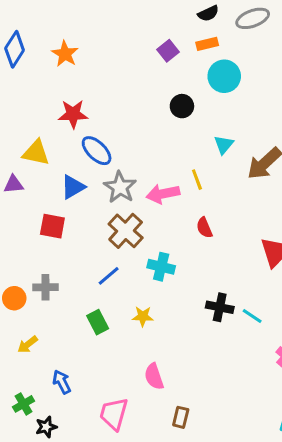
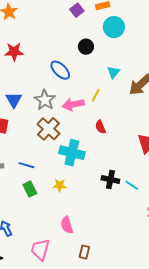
blue ellipse: (97, 151) -> (60, 70), moved
yellow line: (197, 180) -> (96, 95), turned 48
blue triangle: (73, 187) -> (14, 100), turned -30
cyan cross: (161, 267) -> (72, 153), size x1.4
blue line: (109, 276) -> (26, 165), moved, turned 56

